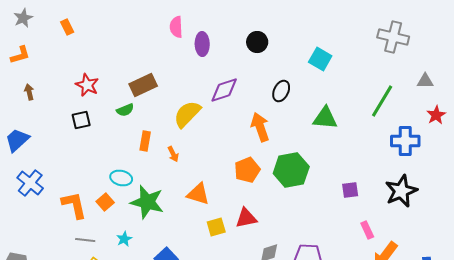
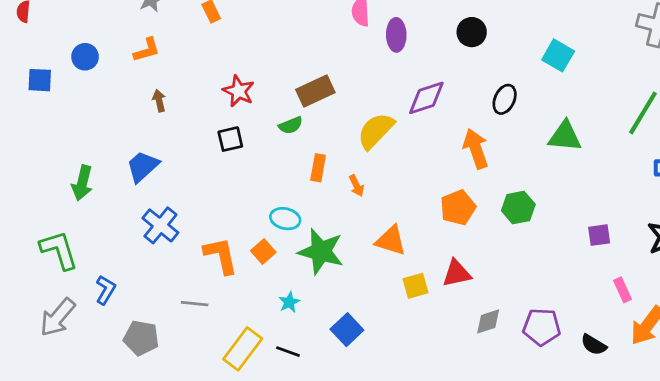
green hexagon: (291, 170) -> (518, 208), size x0.7
gray line: (85, 240) -> (195, 304), moved

